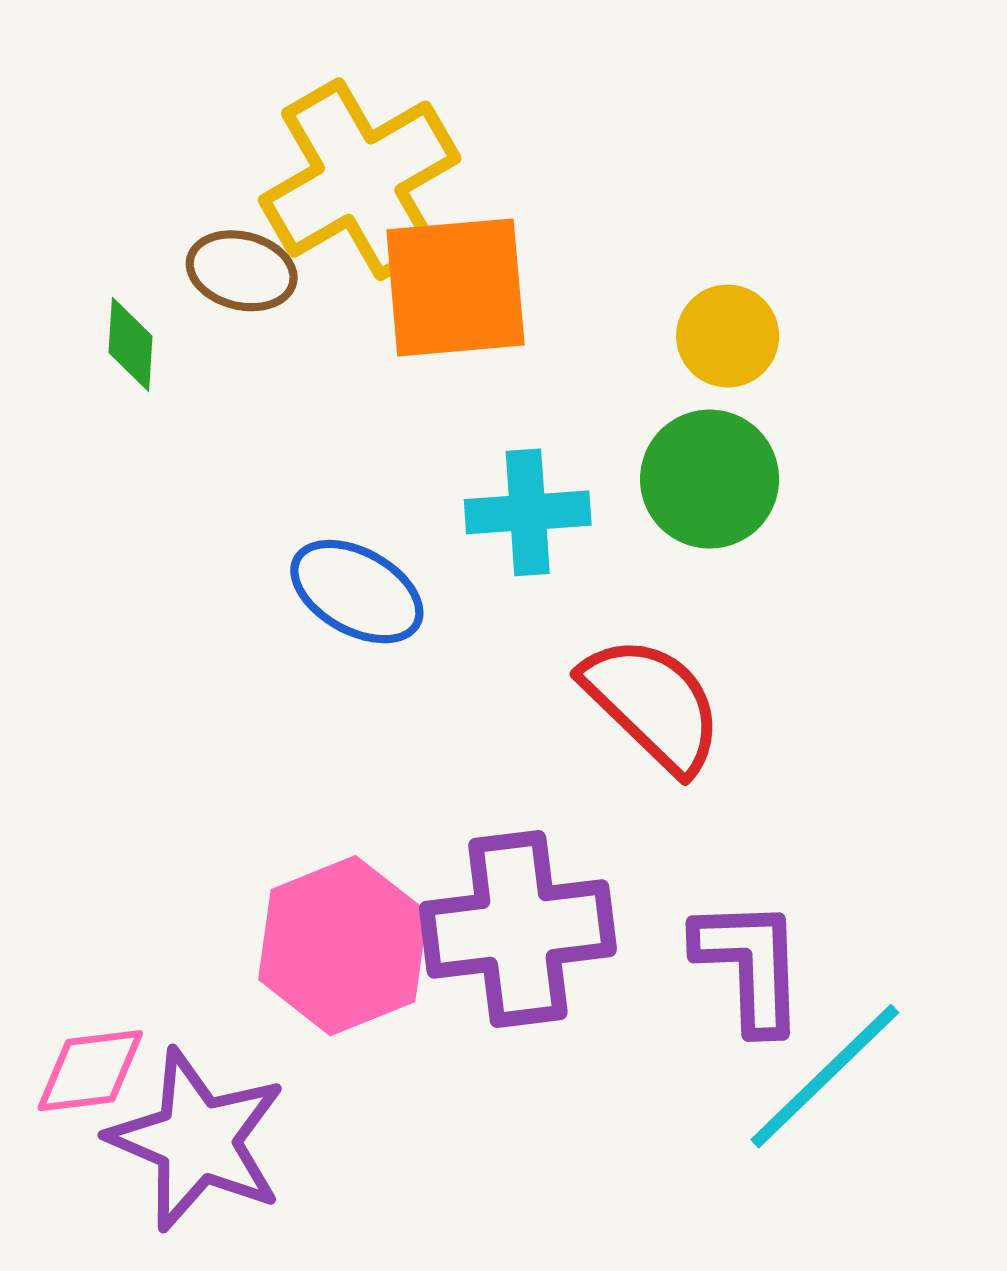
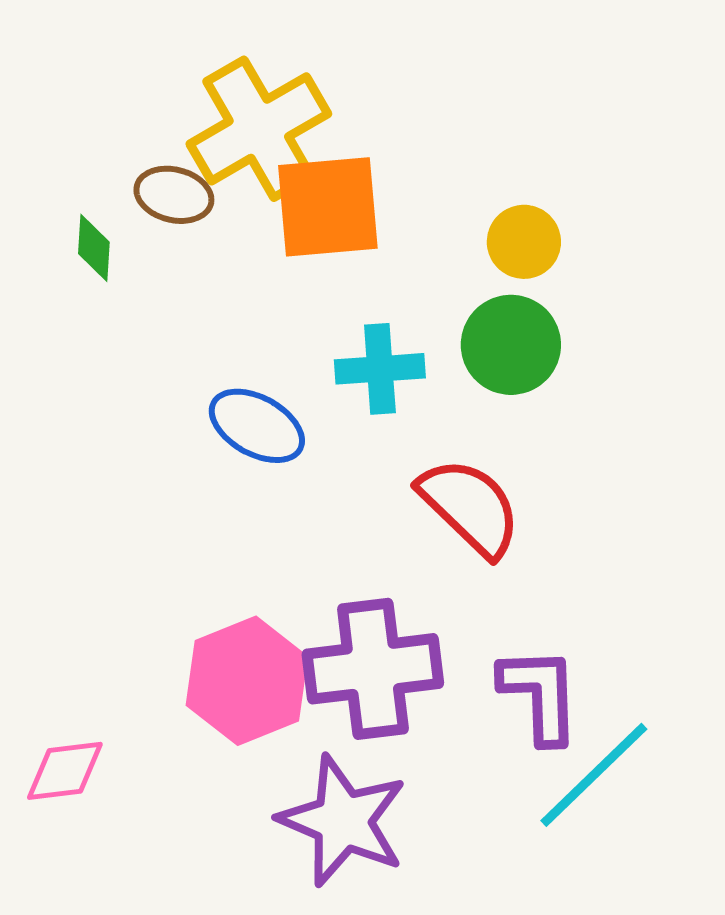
purple star: (197, 1140) -> (343, 821), moved

